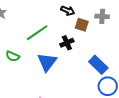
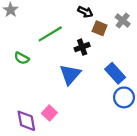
gray cross: (102, 16) -> (123, 21), turned 32
blue triangle: (47, 62) -> (70, 75), moved

